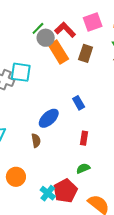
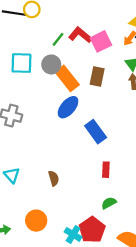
green line: (38, 28) -> (58, 39), moved
red L-shape: (65, 30) -> (80, 35), moved
cyan square: (21, 72) -> (22, 63), moved
blue rectangle: (79, 103) -> (96, 132), size x1.5
blue ellipse: (49, 118) -> (68, 107), moved

